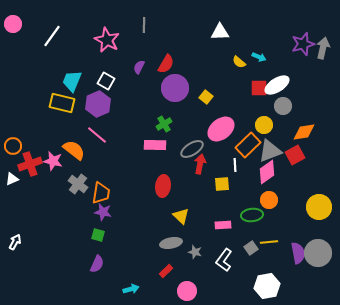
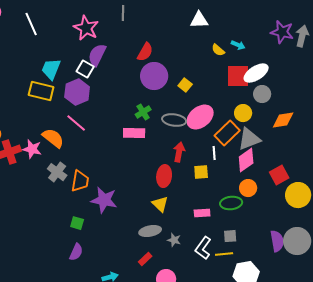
white line: (52, 36) -> (31, 24), turned -60
purple star: (303, 44) -> (282, 32), turned 30
purple semicircle: (139, 67) -> (97, 55), moved, size x1.6
red square: (259, 88) -> (238, 76), size x1.4
gray ellipse: (192, 149) -> (174, 120), moved, turned 40
red square: (295, 155) -> (279, 175), moved
red ellipse: (163, 186) -> (164, 176), moved
purple star: (103, 212) -> (104, 200), moved, size x1.5
yellow line: (269, 242) -> (224, 254), moved
gray square: (251, 248) -> (230, 236), turned 32

